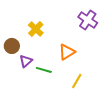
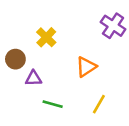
purple triangle: (26, 61) -> (33, 78), turned 40
green line: (44, 70) -> (53, 104), moved

